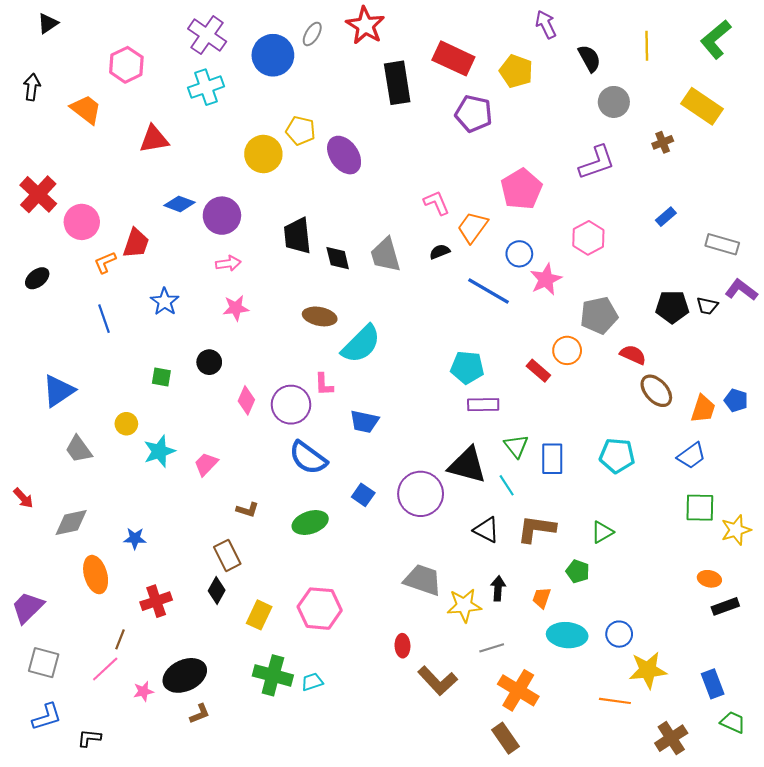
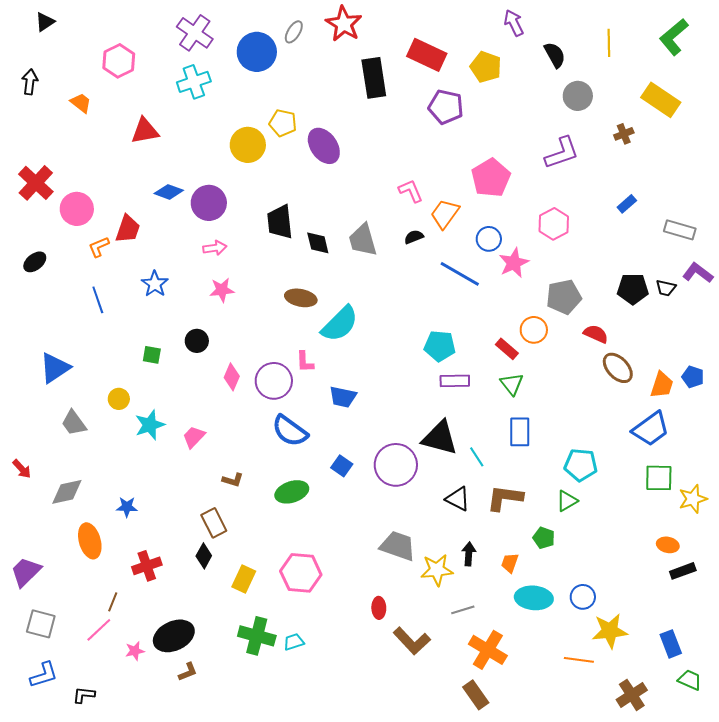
orange trapezoid: (86, 109) -> (81, 103), size x0.7
green triangle: (516, 446) -> (512, 384), moved
cyan pentagon: (617, 456) -> (581, 465), moved
blue trapezoid: (691, 456) -> (651, 429), size x1.4

